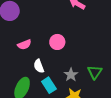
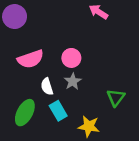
pink semicircle: (24, 45) -> (31, 59), size x1.5
gray star: (71, 75) -> (73, 81), moved

